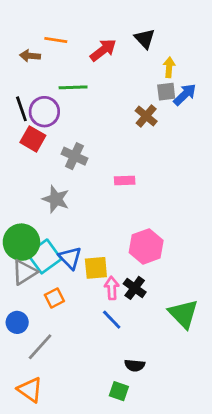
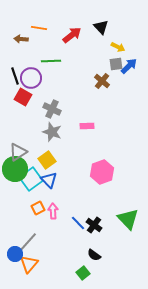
yellow arrow: (169, 67) -> (118, 47), turned 112
gray star: (56, 199) -> (52, 132), moved
yellow square: (96, 268) -> (47, 160), moved, turned -30
gray triangle: (24, 272) -> (18, 152), moved
pink arrow: (112, 288) -> (53, 211), moved
black cross: (135, 288) -> (94, 225), moved
blue circle: (17, 322) -> (15, 254), moved
black semicircle: (135, 365) -> (94, 255), turned 32
orange triangle: (30, 390) -> (29, 264), moved, turned 36
green square: (119, 391) -> (83, 273), turned 32

